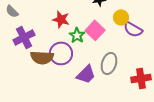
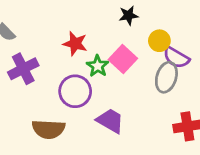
brown semicircle: (42, 57) -> (48, 129), moved
gray ellipse: (109, 63) -> (166, 77), moved
purple trapezoid: (86, 74) -> (110, 121), turned -105

